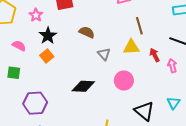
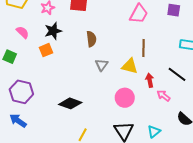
brown semicircle: (87, 32) -> (91, 39), turned 42
pink arrow: (172, 66) -> (164, 96), turned -56
pink circle: (124, 81) -> (125, 98), moved
black diamond: (83, 86) -> (70, 103), moved

